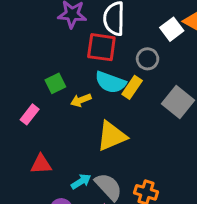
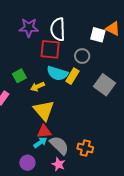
white square: (172, 29) -> (98, 35), turned -35
yellow triangle: (112, 136) -> (44, 110), moved, turned -45
red triangle: (41, 164) -> (44, 131), moved

